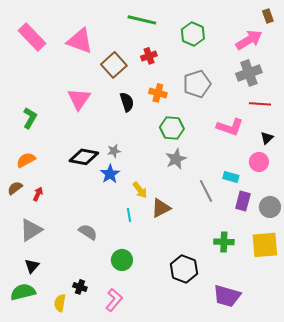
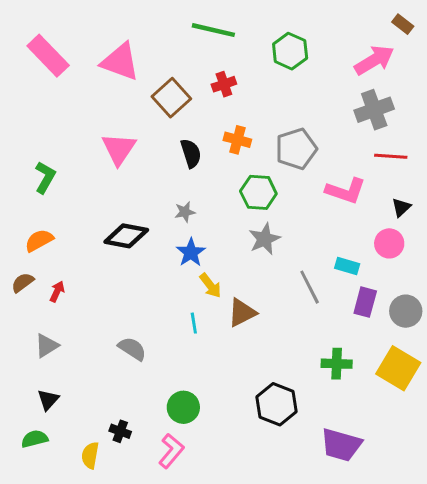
brown rectangle: (268, 16) -> (403, 24), turned -32
gray pentagon: (197, 84) -> (296, 149), moved
gray star: (114, 151) -> (185, 212), moved
blue star: (110, 174) -> (191, 252), moved
gray triangle: (31, 230) -> (47, 346), size x0.7
yellow square: (265, 245) -> (398, 368), turned 36
green circle: (122, 260) -> (183, 407), moved
green semicircle: (23, 292) -> (35, 439), size x0.7

